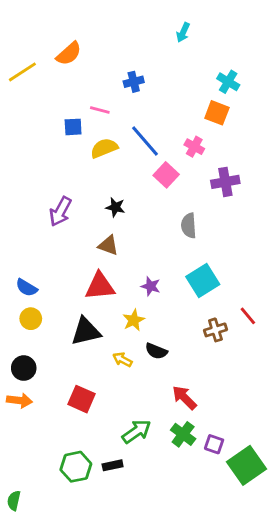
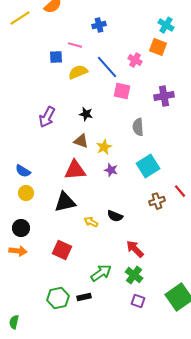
pink cross: (194, 147) -> (135, 60), moved
pink square: (166, 175) -> (122, 91), turned -30
yellow star: (134, 320) -> (104, 147), moved
purple square: (214, 444) -> (138, 301), moved

